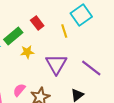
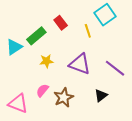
yellow star: (27, 52) -> (46, 61), moved
purple triangle: (56, 64) -> (80, 64), turned -40

